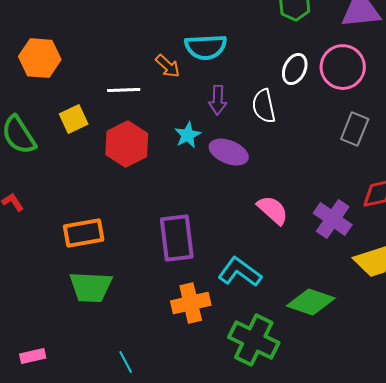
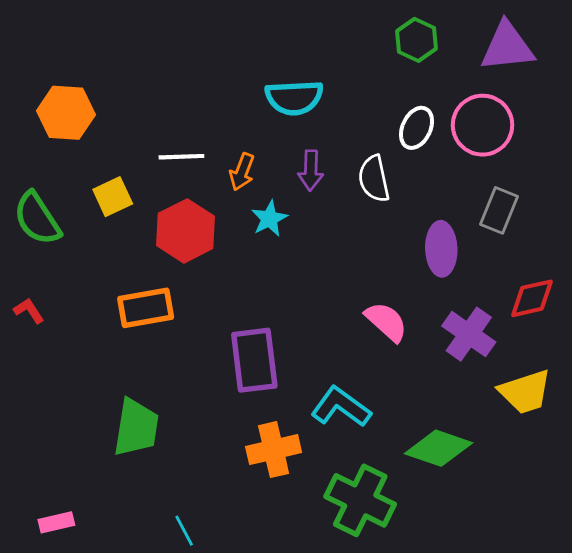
orange arrow: (168, 66) -> (242, 172), moved, turned 68
purple ellipse: (229, 152) -> (441, 249), moved, turned 66
orange rectangle: (84, 233) -> (146, 308), moved
green trapezoid: (91, 287) -> (136, 428), turned -84

